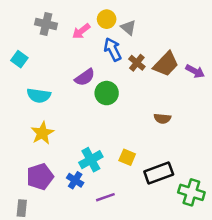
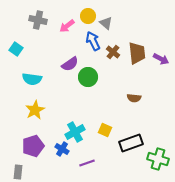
brown trapezoid: (166, 64) -> (137, 53), turned -50

